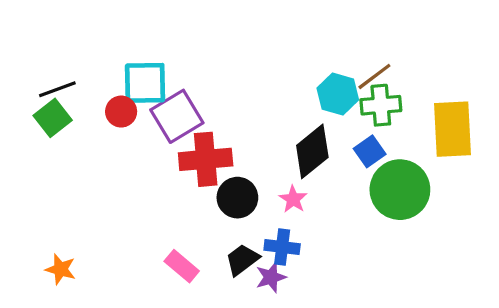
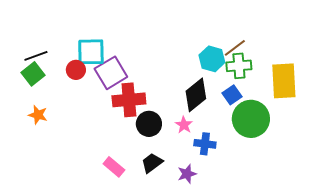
blue cross: (282, 247) -> (205, 144), moved
orange star: (61, 269) -> (38, 115), moved
purple star: (271, 277) -> (187, 174), moved

